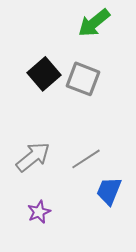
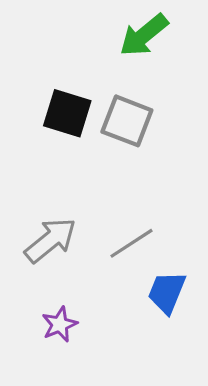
black square: (44, 74) -> (67, 113), turned -32

